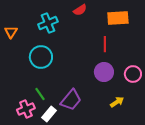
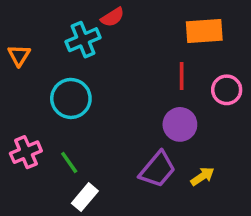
red semicircle: (80, 10) -> (112, 17), moved
pink circle: (133, 74) -> (227, 90), moved
purple trapezoid: (71, 100) -> (157, 169), moved
pink cross: (26, 109) -> (26, 152), moved

